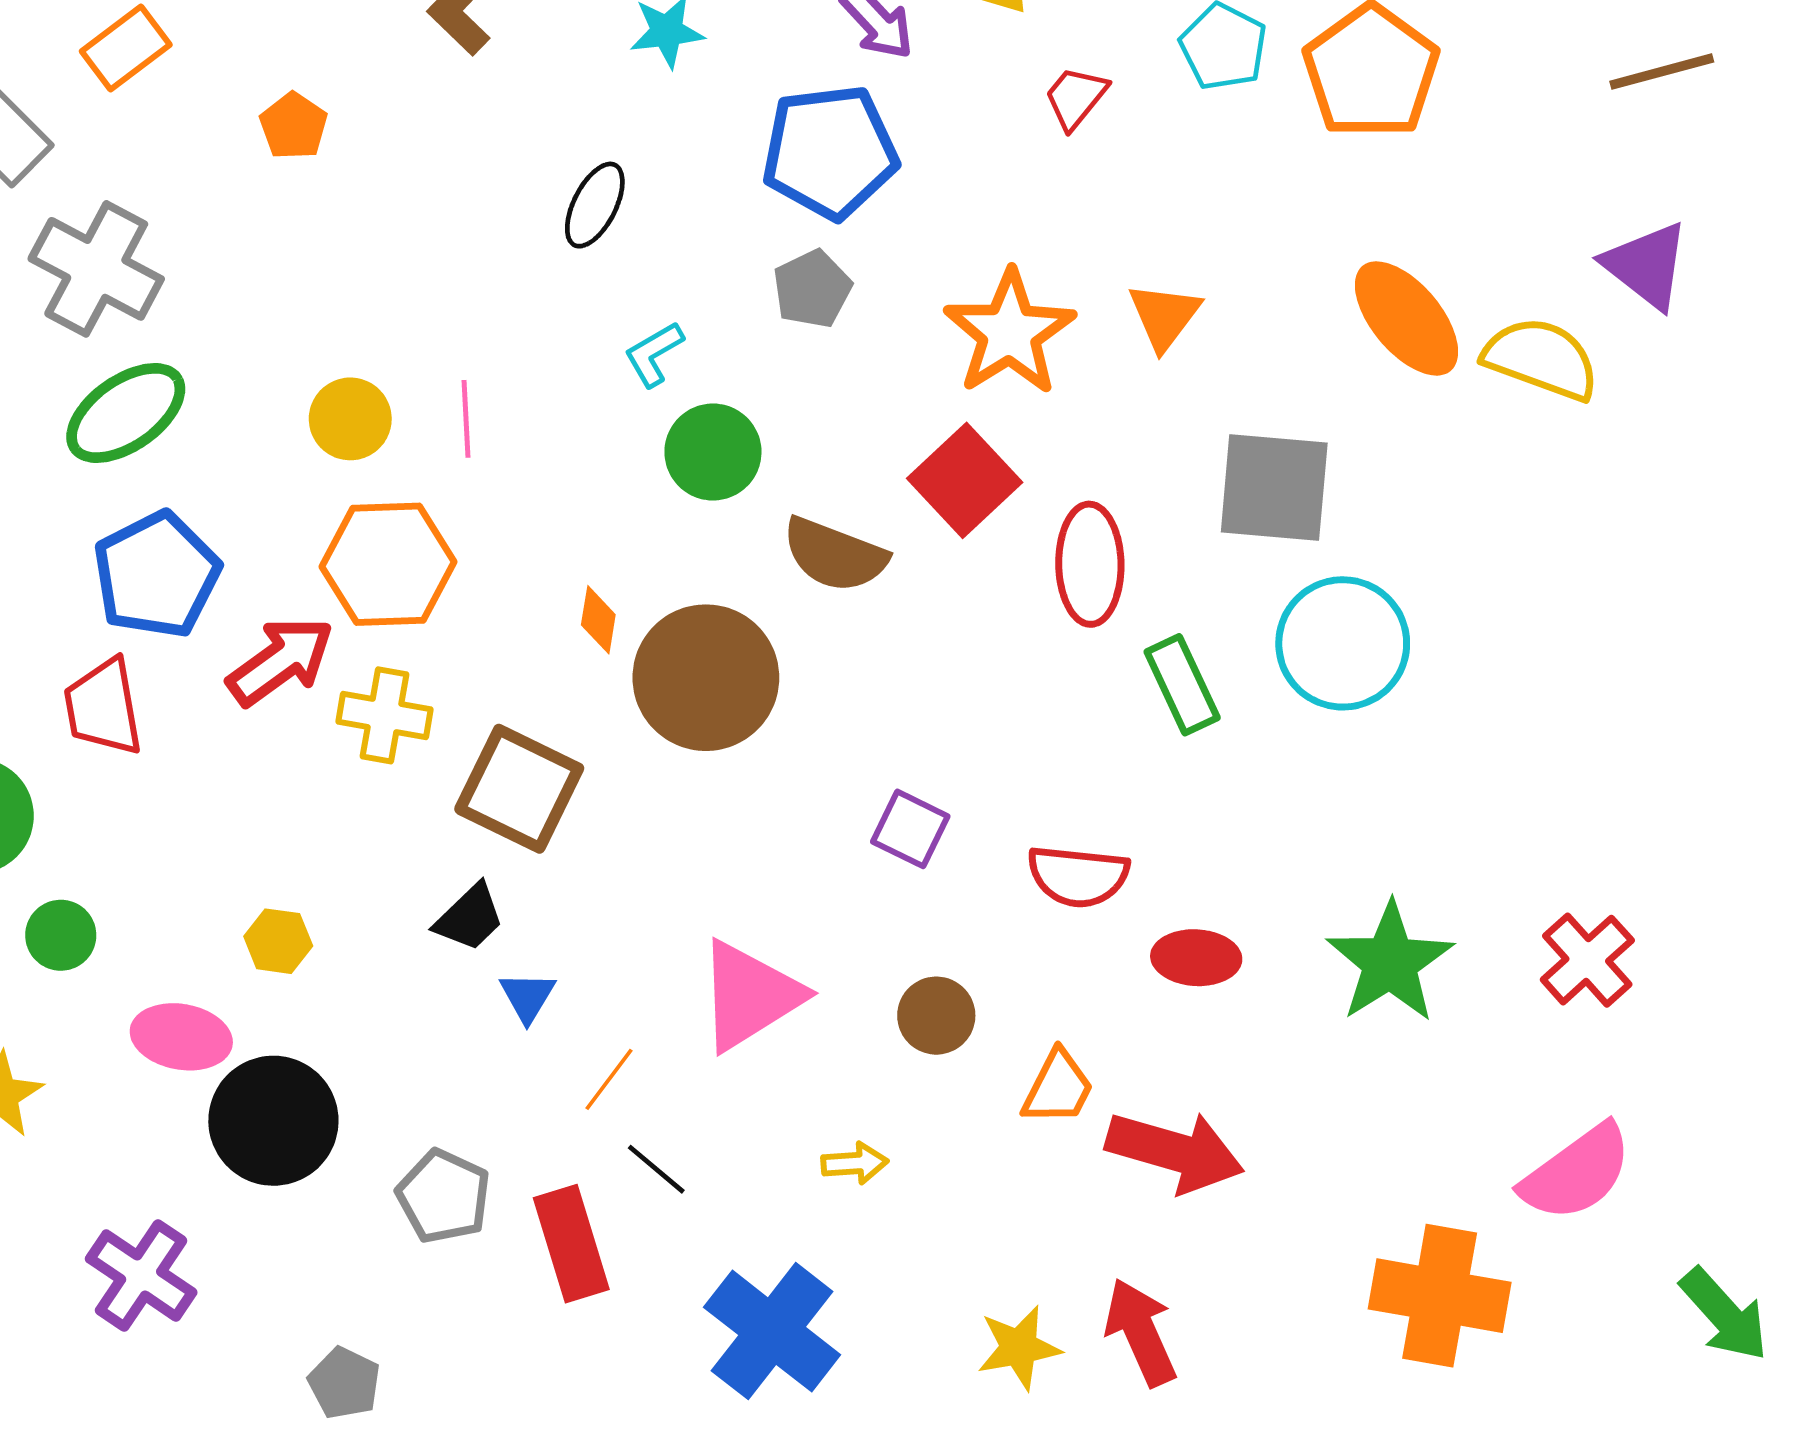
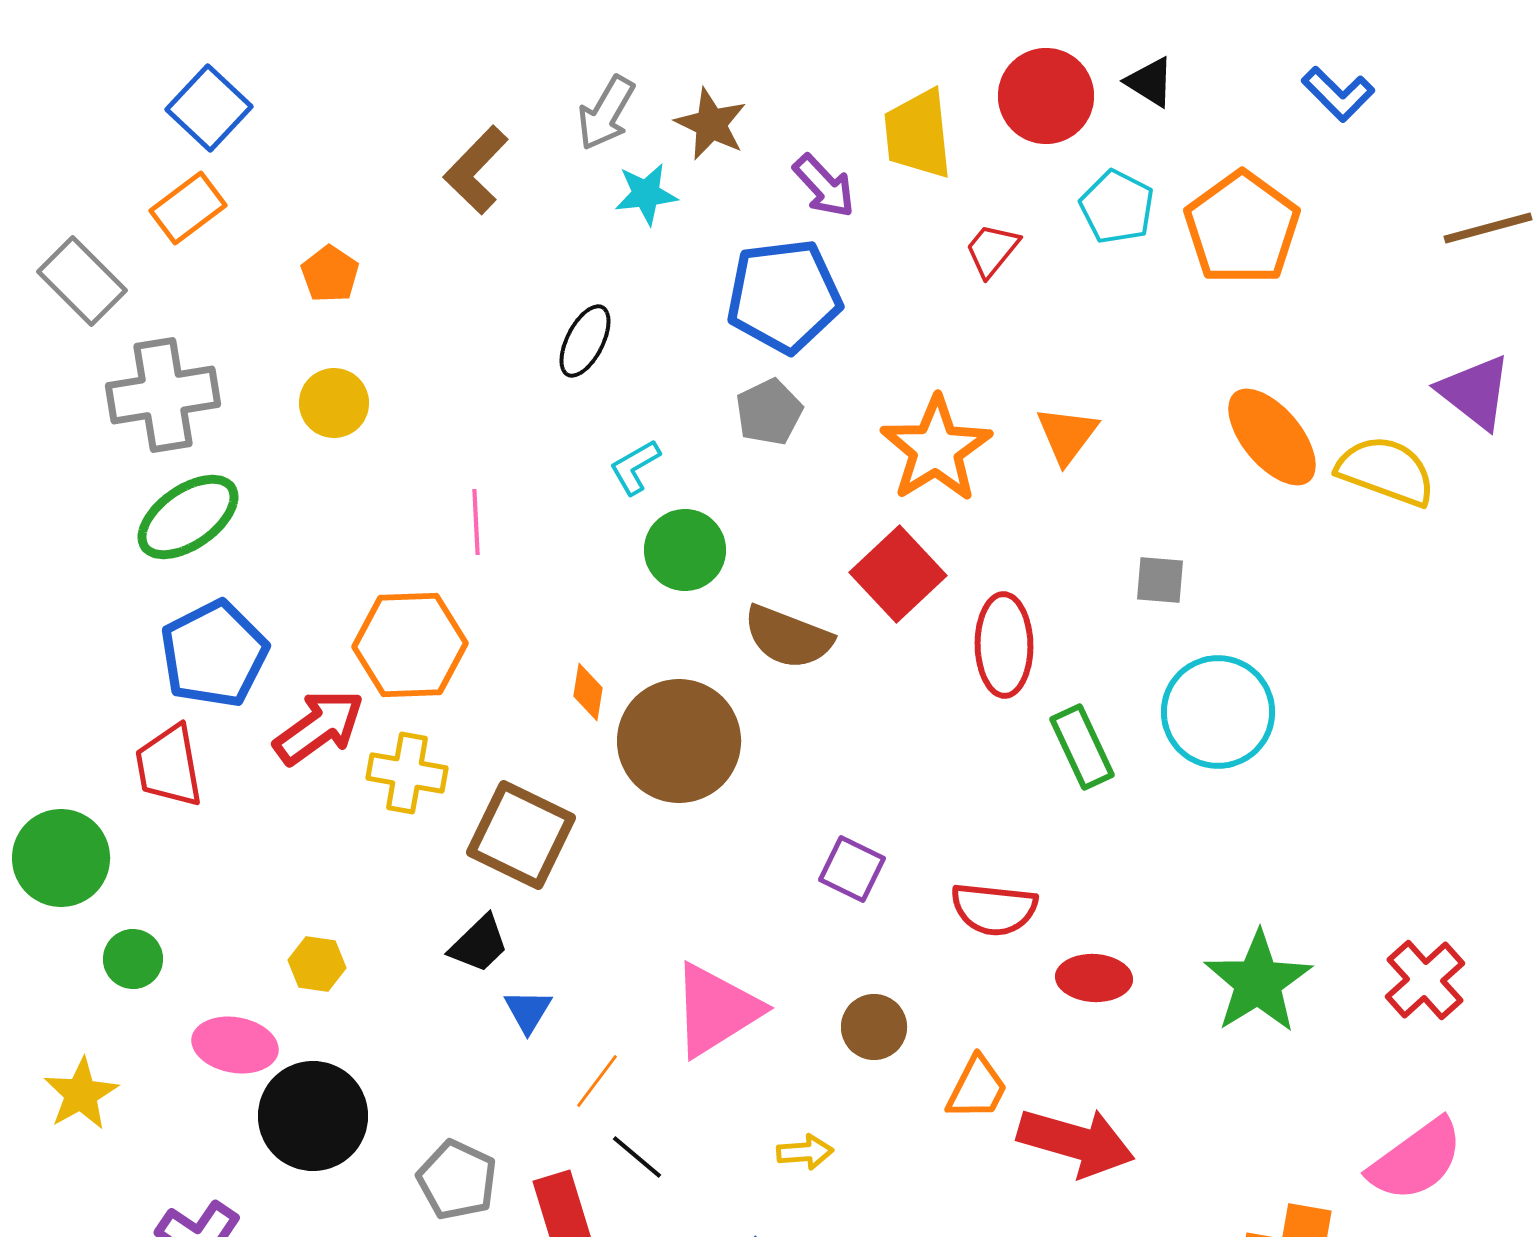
gray cross: (96, 269) -> (163, 395), turned -37
yellow circle: (350, 419) -> (334, 403), moved
gray square: (1274, 487) -> (1160, 580), size x0.5

